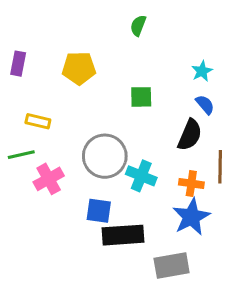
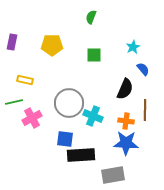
green square: (141, 97) -> (94, 55), moved
blue semicircle: (205, 105) -> (143, 69), moved
blue star: (191, 217) -> (126, 143), turned 30

